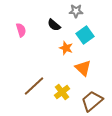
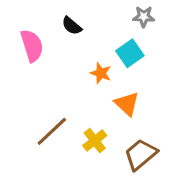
gray star: (76, 11) -> (144, 17), moved
black semicircle: (54, 25) -> (72, 26), moved
pink semicircle: (21, 30) -> (32, 46), size x1.5

